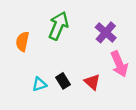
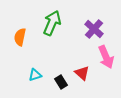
black rectangle: (63, 81) -> (61, 82), moved

